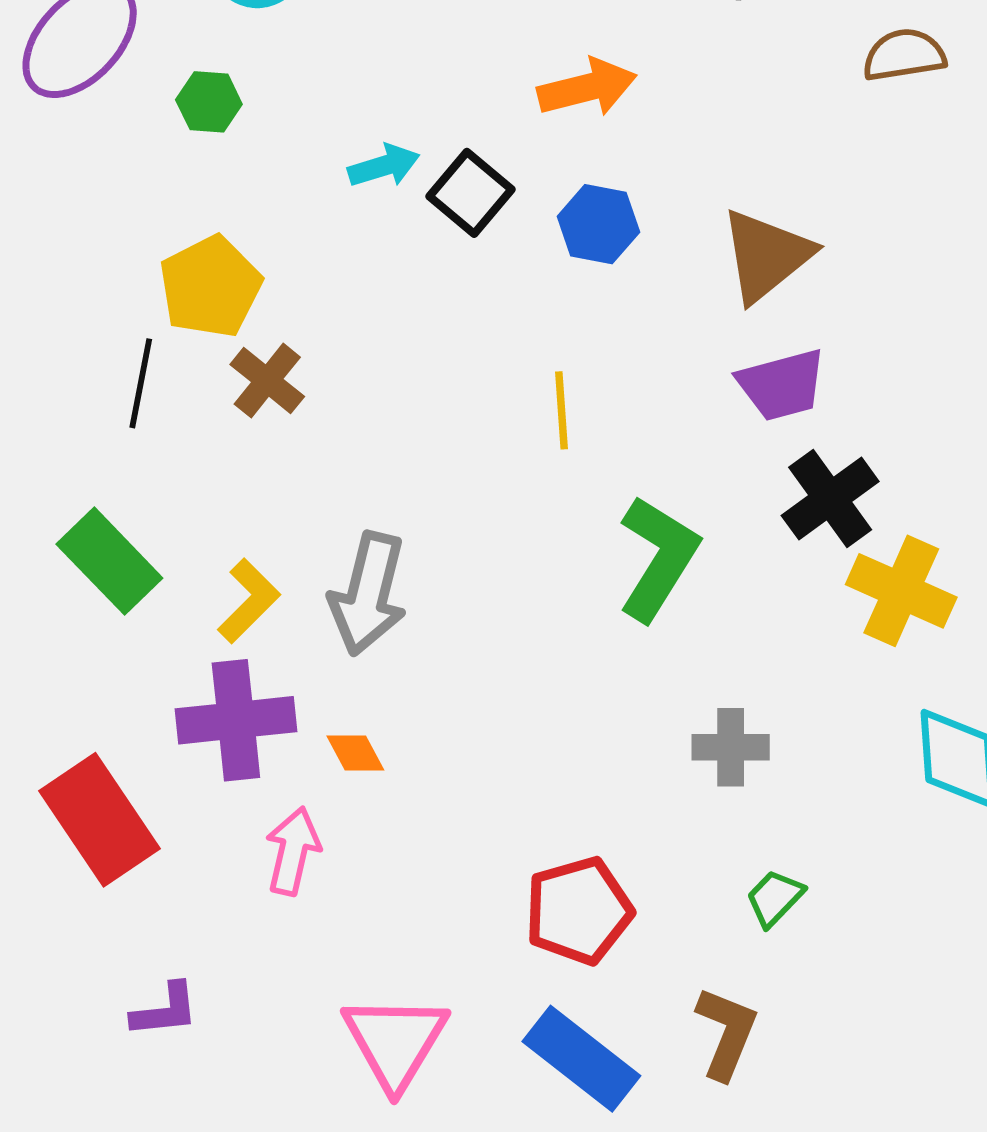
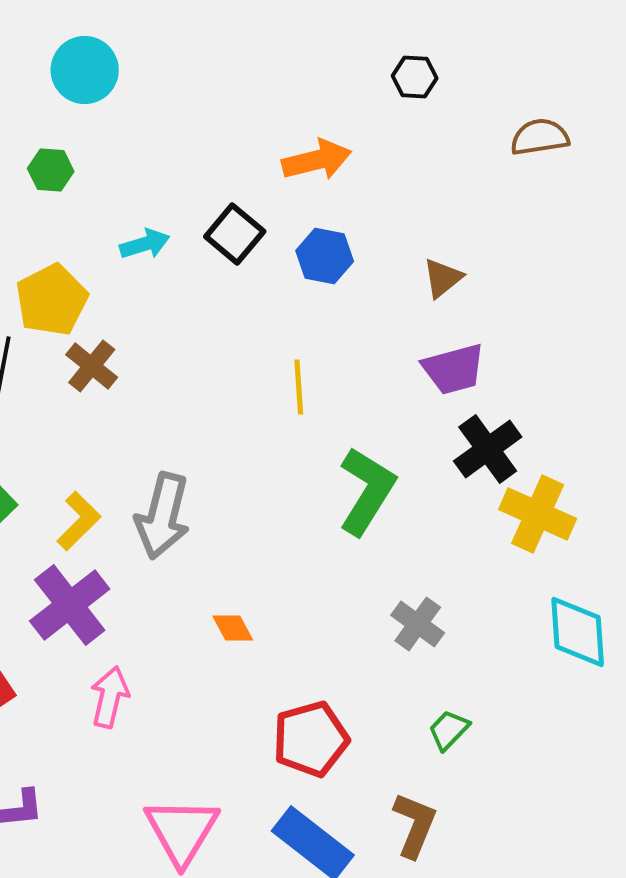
cyan arrow: (384, 166) -> (145, 244), moved
brown triangle: (766, 255) -> (443, 278), size x0.6
purple cross: (236, 720) -> (70, 605), turned -32
gray cross: (731, 747) -> (418, 624), turned 36
orange diamond: (355, 753) -> (233, 628), moved

